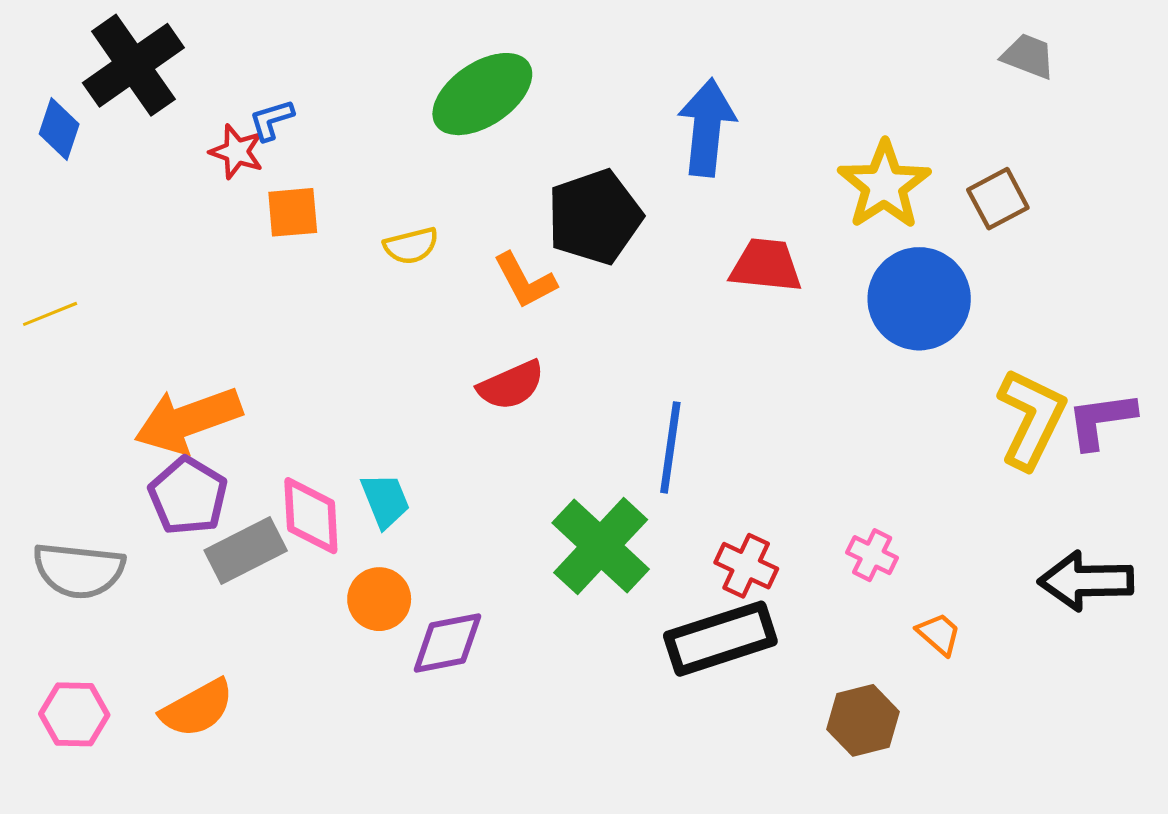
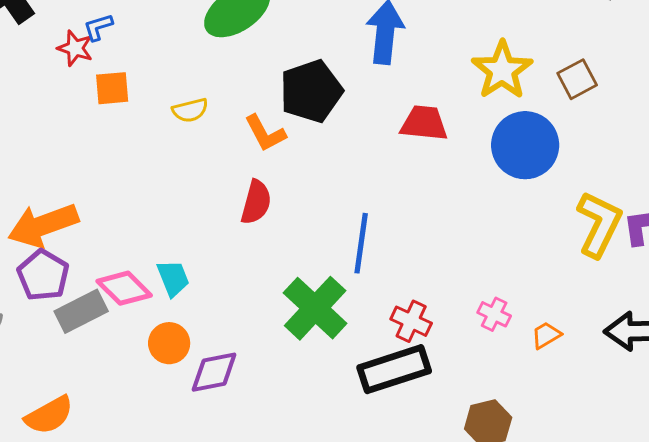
red semicircle: (511, 385) -> (256, 202), turned -51
pink diamond: (311, 516) -> (124, 288), turned -42
orange trapezoid: (939, 634) -> (546, 335), moved, turned -72

